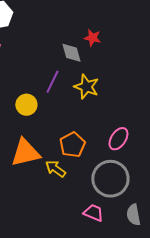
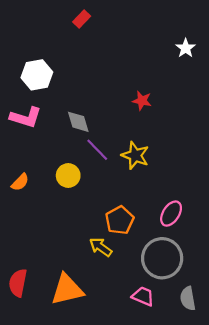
gray diamond: (71, 53) -> (78, 122), moved
purple line: (52, 82) -> (97, 150), turned -70
orange triangle: (25, 153) -> (67, 290), moved

